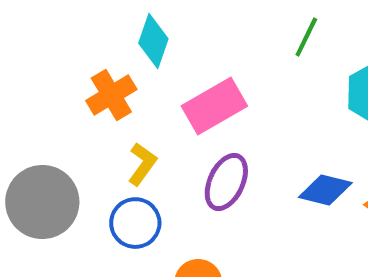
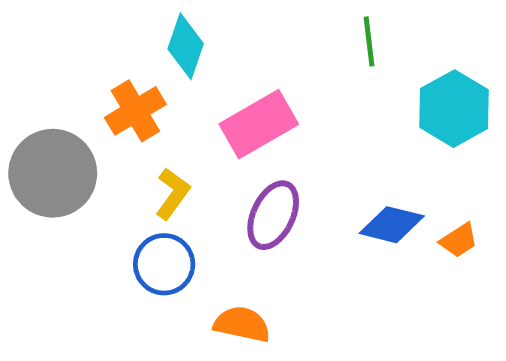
green line: (306, 37) -> (369, 41), turned -33
gray circle: (42, 202) -> (53, 173), moved

